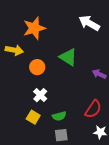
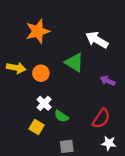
white arrow: (89, 23) -> (97, 40), moved
yellow arrow: (14, 50) -> (16, 68), moved
green semicircle: (59, 116) -> (61, 116), moved, turned 48

